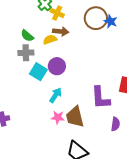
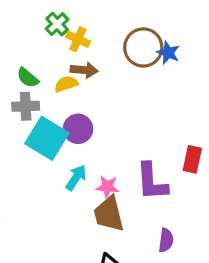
cyan square: (38, 72) -> (47, 138), size x1.4
pink star: (58, 117) -> (107, 187), moved
purple semicircle: (115, 124) -> (166, 240), moved

